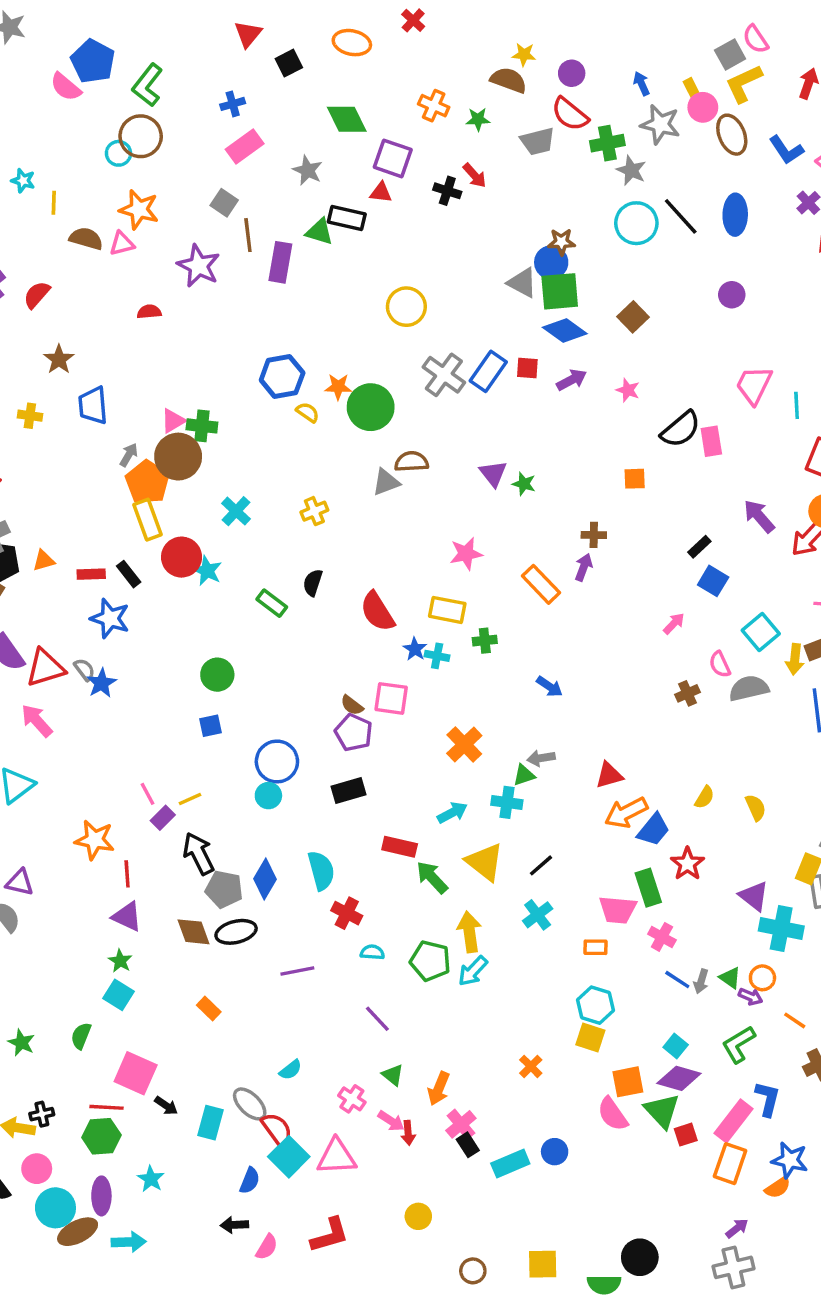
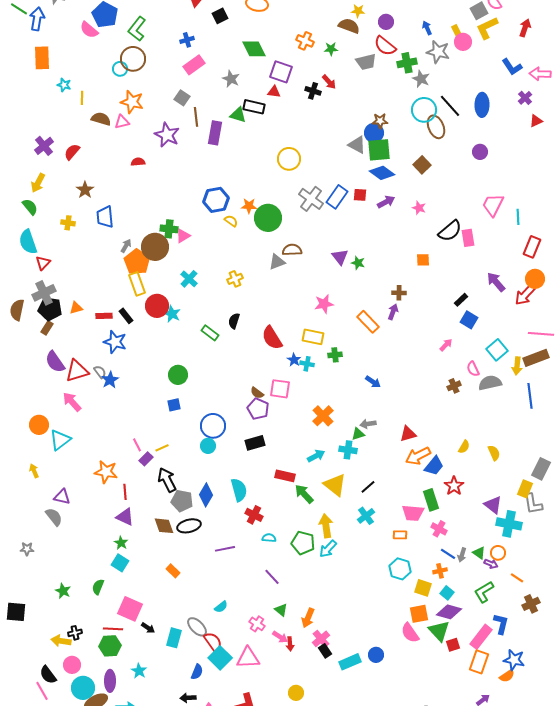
brown ellipse: (732, 135) -> (436, 127), moved
pink triangle: (173, 421) -> (183, 236), moved
yellow square: (590, 1037) -> (423, 588), moved
orange cross: (531, 1066) -> (440, 571), moved, turned 32

